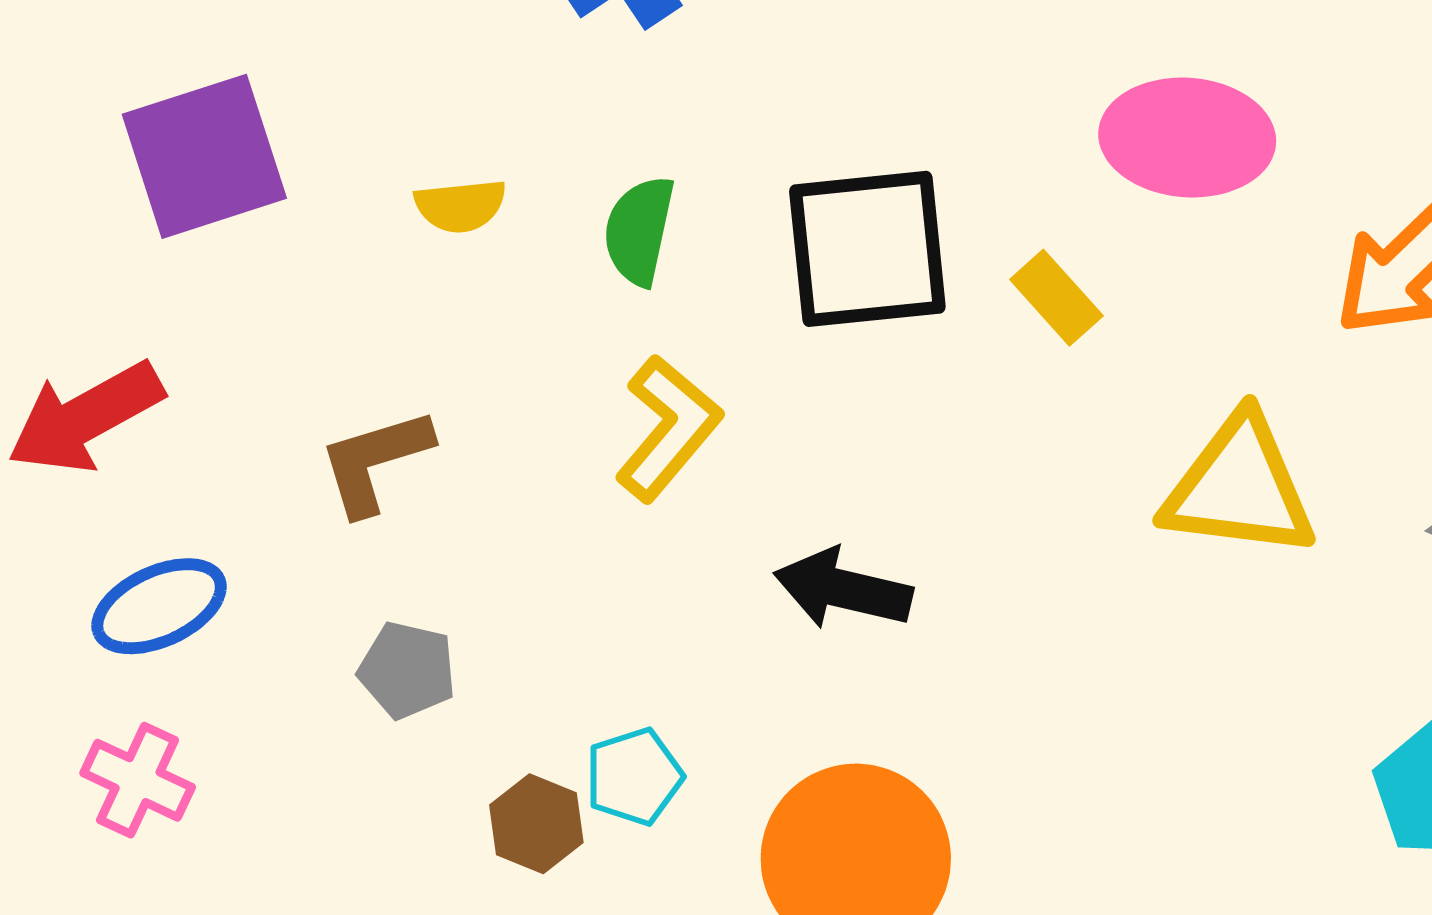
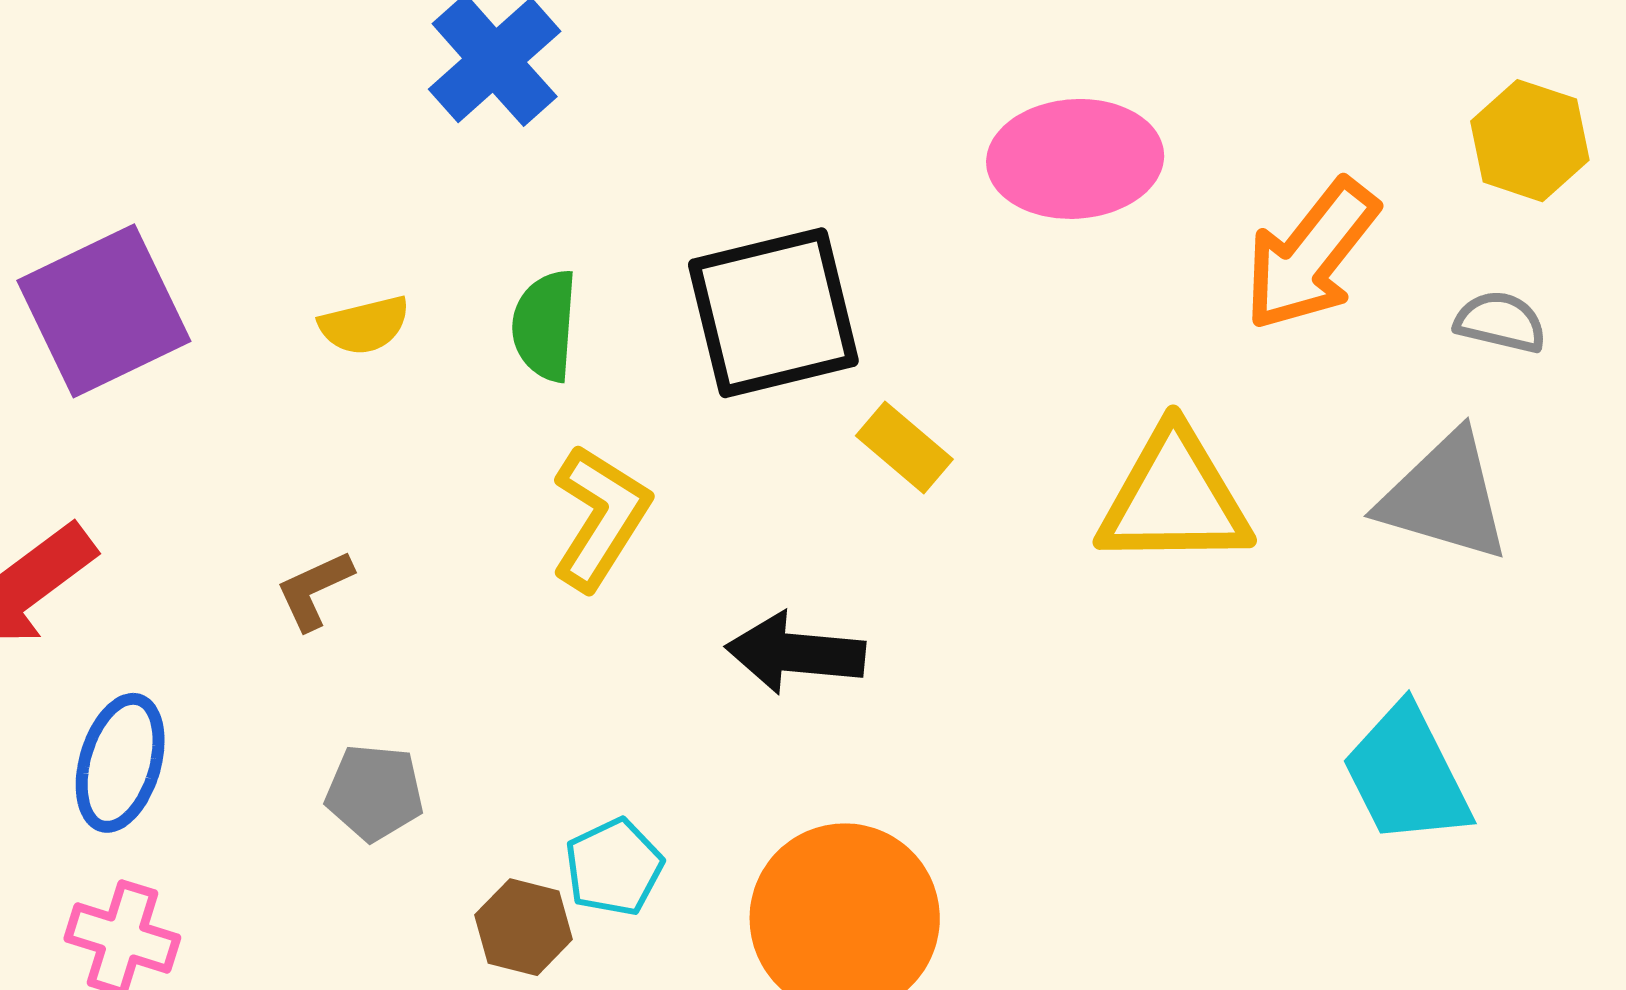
yellow rectangle: (1056, 298) -> (904, 448), moved
brown L-shape: (375, 461) -> (314, 590), size x0.7
blue ellipse: (159, 606) -> (120, 763), turned -41

